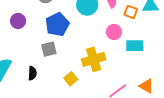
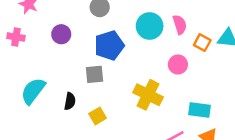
cyan rectangle: (135, 46) -> (199, 110), moved
yellow cross: (94, 59) -> (148, 95), turned 35
yellow square: (71, 79) -> (98, 116), moved

